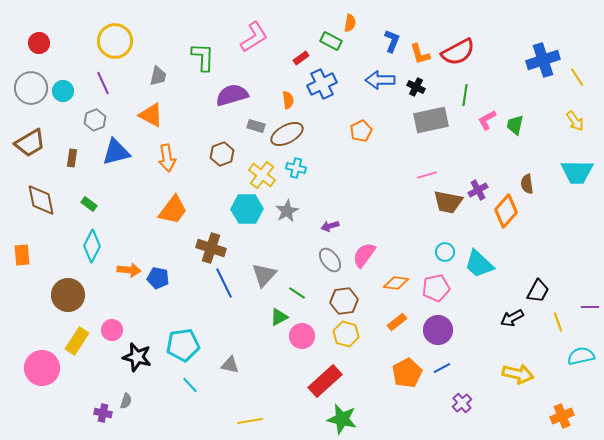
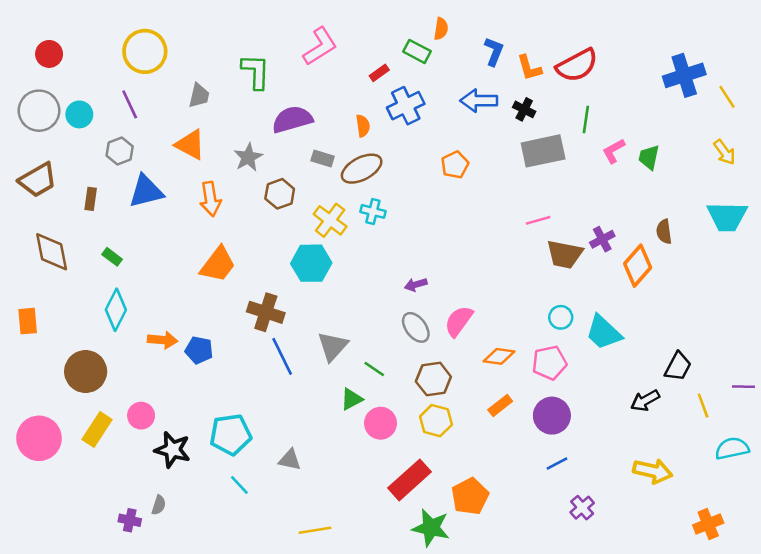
gray star: (287, 211) -> (248, 157), moved
pink circle: (42, 368) -> (39, 438), moved
orange pentagon: (407, 373) -> (470, 496), moved

